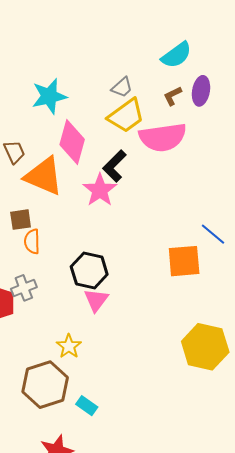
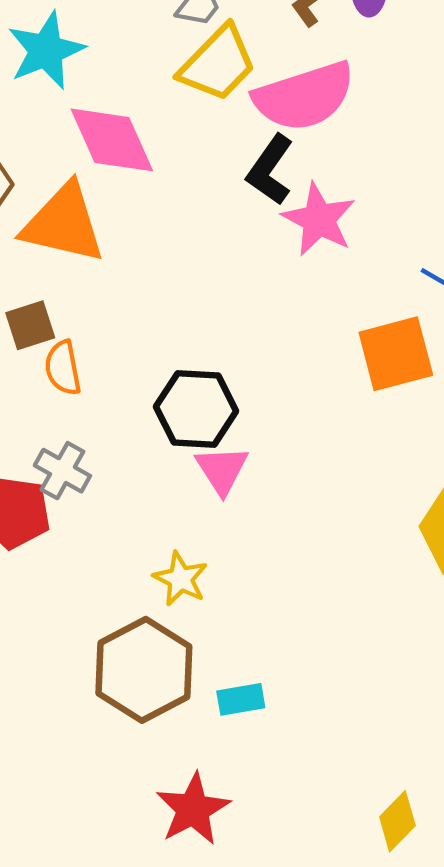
pink diamond: (72, 142) -> (112, 140), turned -30
black L-shape: (115, 166) -> (270, 170), moved
pink star: (100, 190) -> (319, 219), moved
gray cross: (24, 288) -> (62, 471), turned -30
cyan rectangle: (87, 406) -> (241, 699), turned -35

